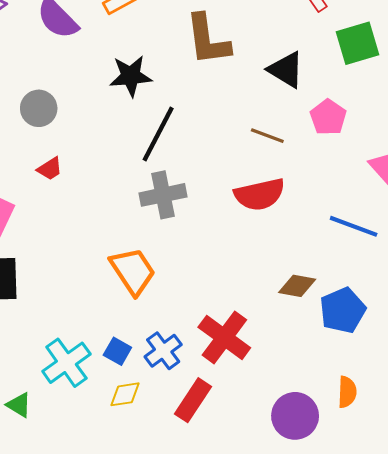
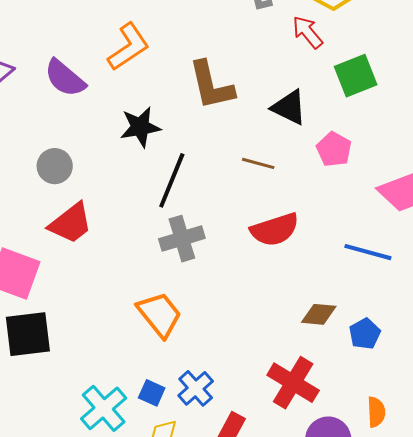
brown line: (267, 136) -> (258, 163), moved
red trapezoid: (50, 169) -> (71, 223), size x1.8
blue pentagon: (343, 310) -> (365, 334), size x0.7
red cross: (224, 337) -> (293, 383), moved

